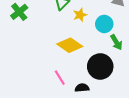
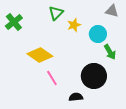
yellow diamond: (70, 45) -> (40, 55), moved
pink line: (60, 78) -> (52, 78), moved

